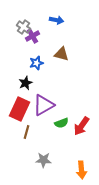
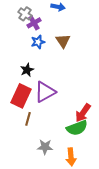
brown triangle: (62, 54) -> (63, 41), turned 42
blue star: (36, 63) -> (38, 42), moved
green semicircle: (62, 123) -> (77, 128), moved, size x1.5
orange arrow: (82, 170) -> (71, 157), moved

